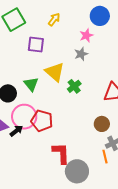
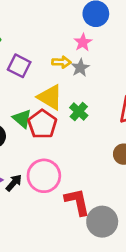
yellow arrow: (54, 19) -> (61, 62), moved, turned 64
purple square: (36, 44) -> (19, 66), turned 30
pink circle: (24, 117) -> (44, 176), moved
red pentagon: (42, 121) -> (42, 124), moved, turned 30

